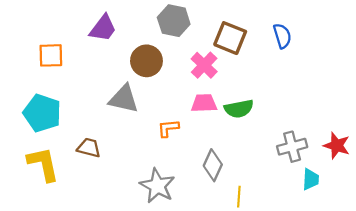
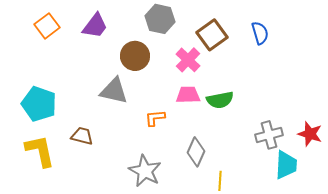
brown square: (230, 38) -> (212, 35), turned 32
orange square: (51, 55) -> (47, 26), moved, turned -35
cyan trapezoid: (311, 179) -> (286, 165), size x1.4

